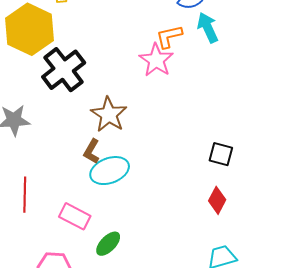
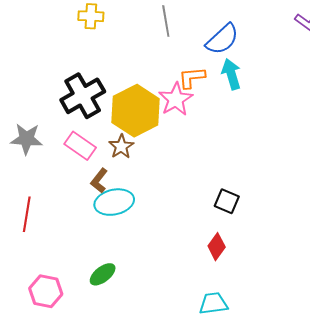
yellow hexagon: (30, 29) -> (136, 111), moved
brown star: (109, 115) -> (121, 146), size x0.7
pink rectangle: (75, 216) -> (80, 146), moved

